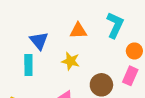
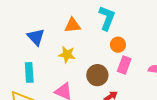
orange circle: (134, 51) -> (118, 45), moved
cyan rectangle: (28, 65) -> (29, 72), moved

